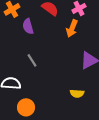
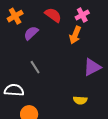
purple semicircle: (28, 26) -> (31, 33), turned 63

